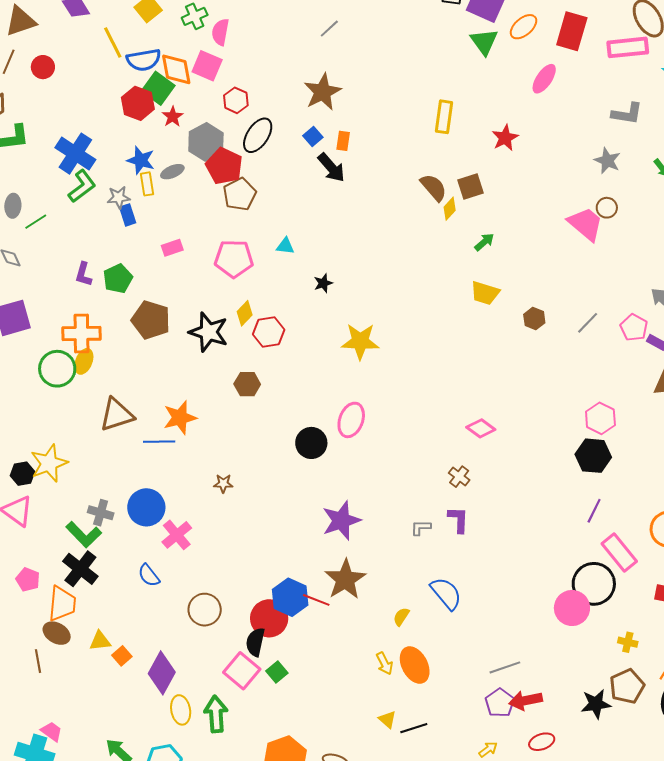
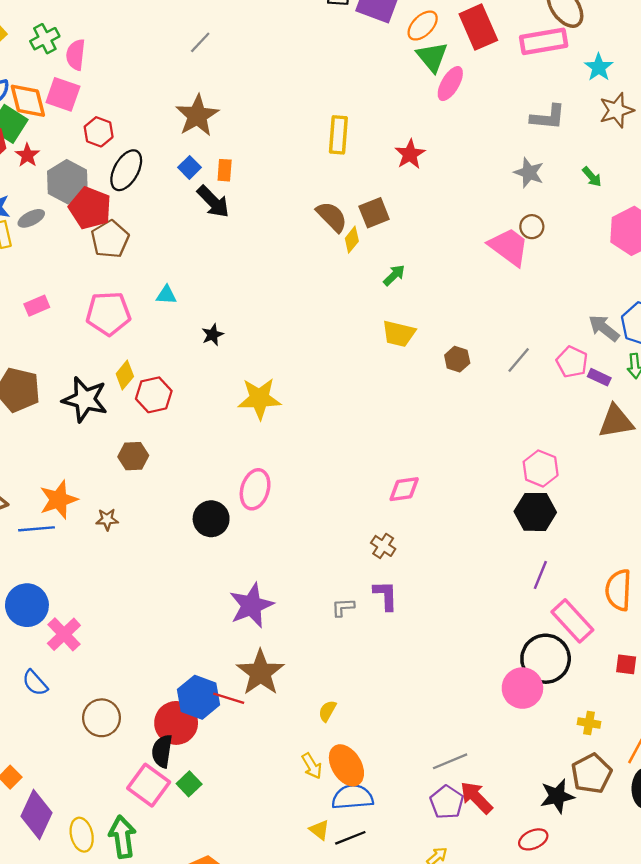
red rectangle: (572, 31) -> (478, 27), turned -36
green triangle: (484, 42) -> (432, 57), moved
pink diamond: (481, 428) -> (404, 489), turned -40
brown star: (223, 483) -> (107, 519), moved
blue semicircle: (446, 593) -> (353, 797), moved, turned -51
purple diamond: (162, 673) -> (37, 815), moved
red arrow: (526, 700) -> (476, 798), turned 60
red ellipse: (542, 742) -> (533, 839), moved

